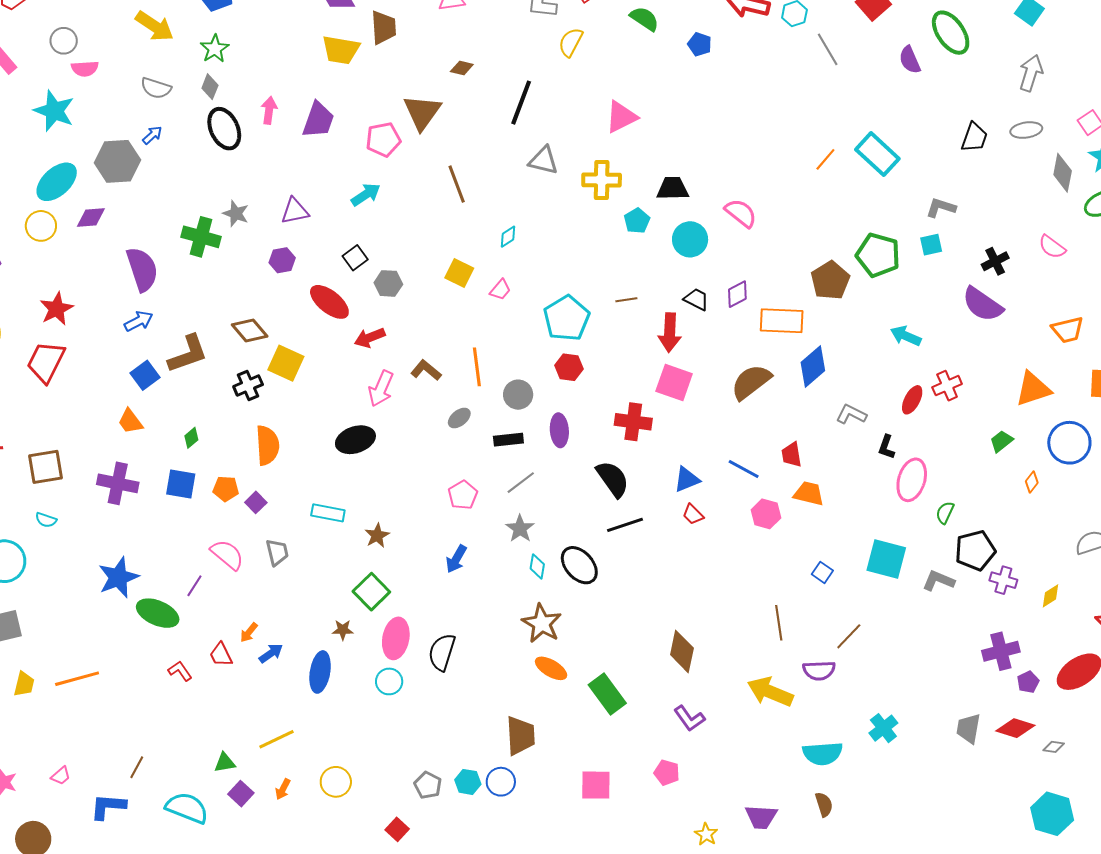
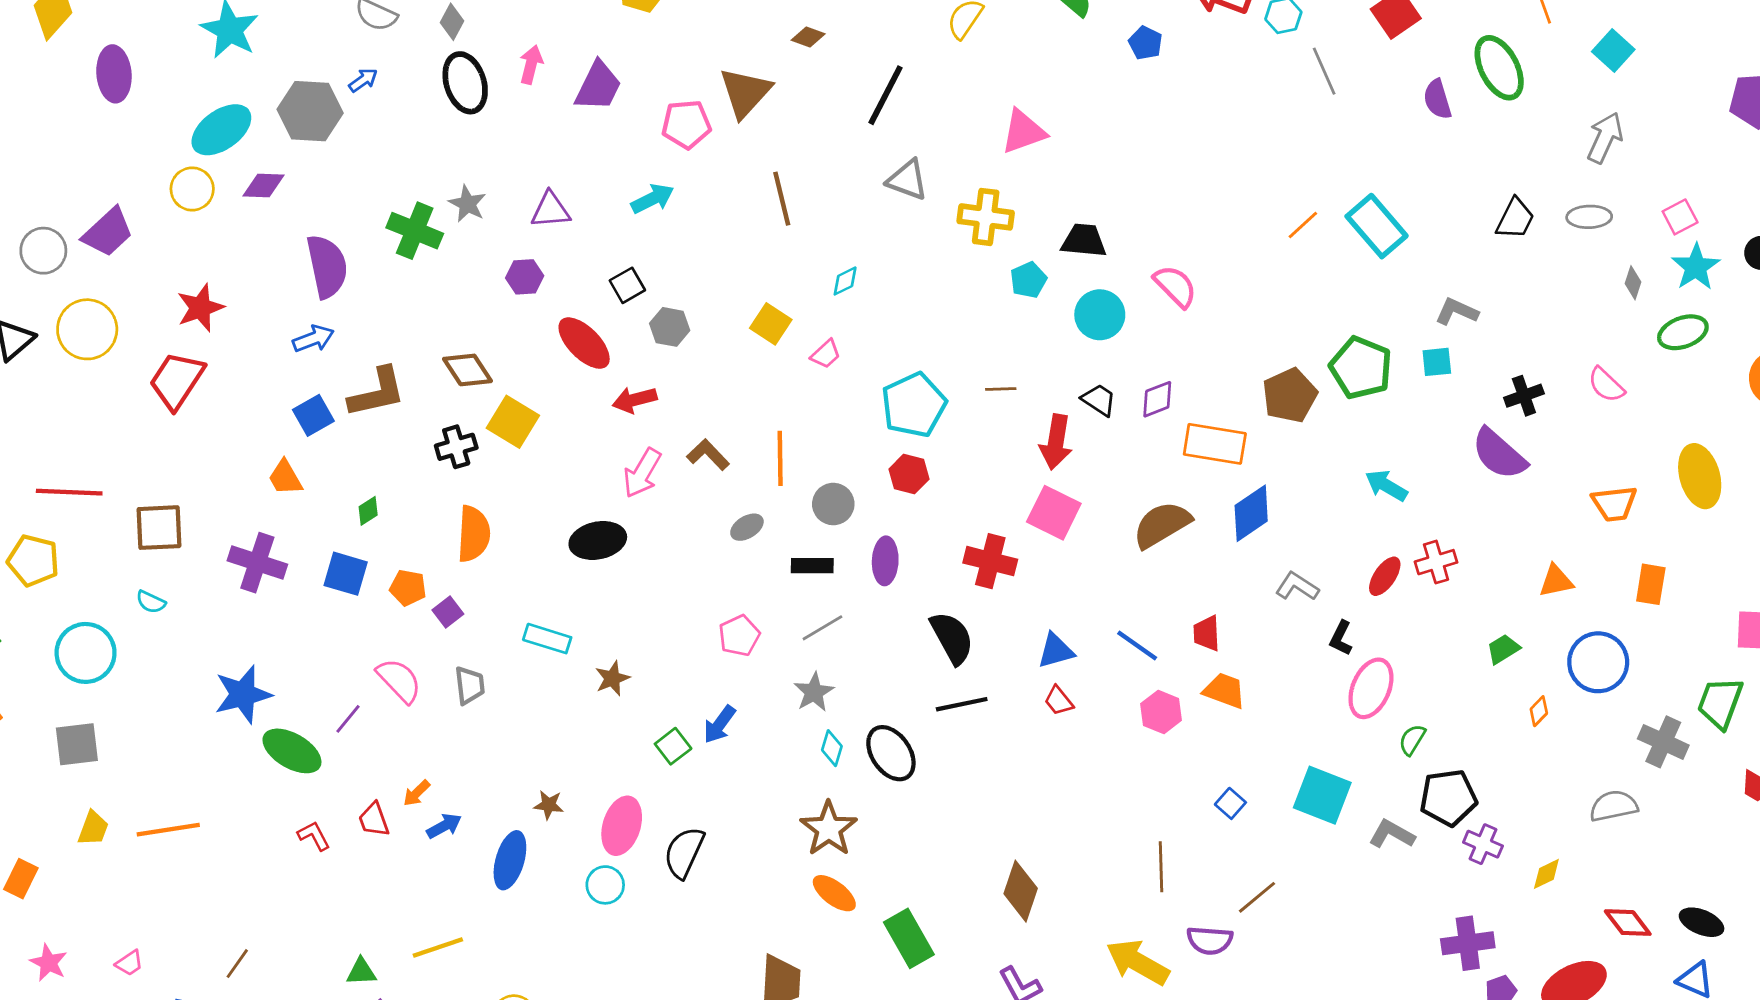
gray diamond: (1063, 173) -> (1633, 283), size x0.6
orange triangle: (1033, 389) -> (1556, 581), size x0.7
green square: (371, 592) -> (673, 746), moved, size x0.7

